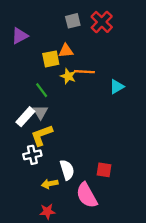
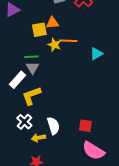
green line: (42, 90) -> (31, 57), turned -56
gray triangle: (40, 112) -> (32, 68), moved
white cross: (32, 155) -> (24, 122), moved, turned -35
pink semicircle: (87, 195) -> (93, 151), moved, turned -30

